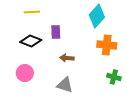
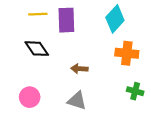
purple rectangle: (56, 32) -> (66, 20), moved, size x1.5
black diamond: (31, 41) -> (37, 49), turned 35
pink circle: (25, 73) -> (30, 97), moved

